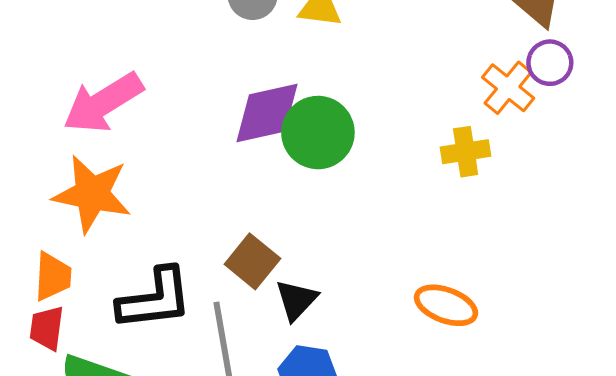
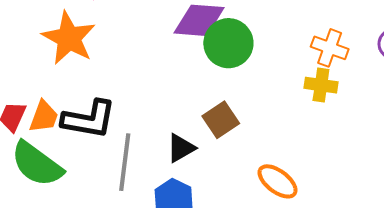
orange cross: (508, 88) -> (330, 48), moved, turned -36
brown square: (252, 261) -> (221, 120), moved
orange trapezoid: (53, 277) -> (44, 117), moved

